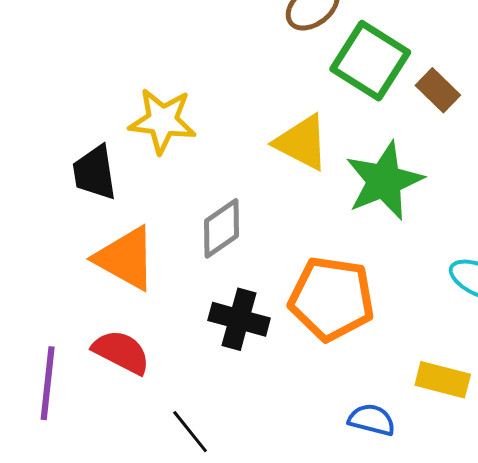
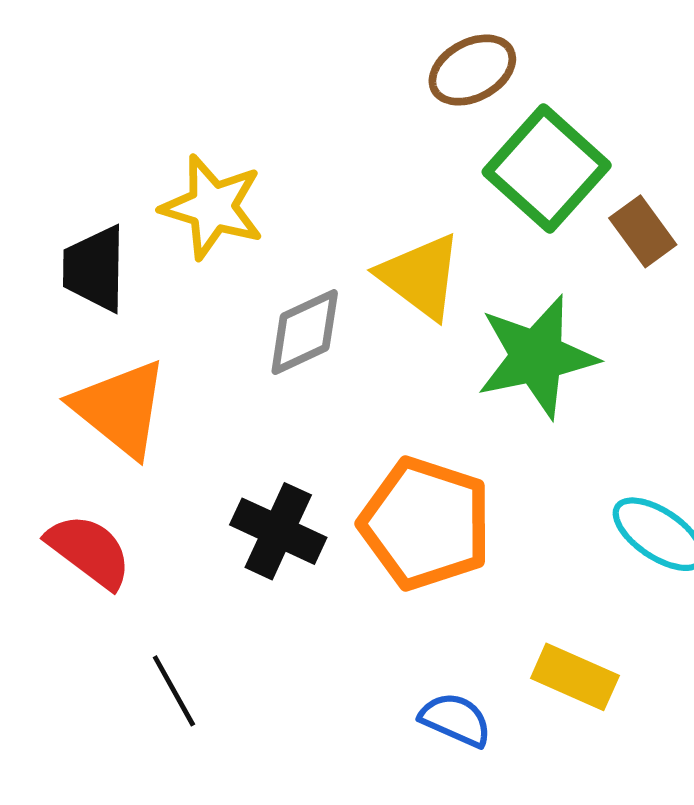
gray diamond: (222, 228) -> (305, 332), moved

